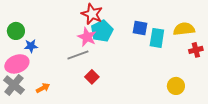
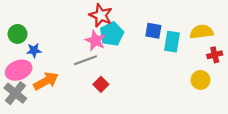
yellow circle: (176, 86) -> (200, 80), moved
orange arrow: (43, 88) -> (46, 81), moved, size x1.6

